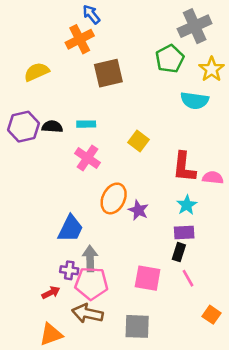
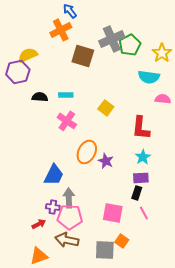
gray cross: (195, 26) -> (112, 39), moved
brown square: (108, 73) -> (83, 56), turned 30
purple hexagon: (23, 127) -> (18, 72), moved
pink semicircle: (213, 178) -> (163, 99), moved
orange square: (212, 315) -> (122, 241), moved

